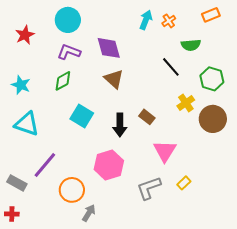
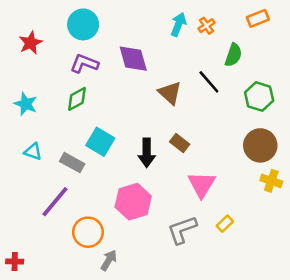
green semicircle: (191, 45) -> (233, 55), turned -66
brown triangle: (114, 79) -> (170, 93), moved
yellow cross: (186, 103) -> (271, 181), moved, turned -36
cyan triangle: (27, 124) -> (33, 152), size x0.6
gray rectangle: (17, 183) -> (72, 163), moved

